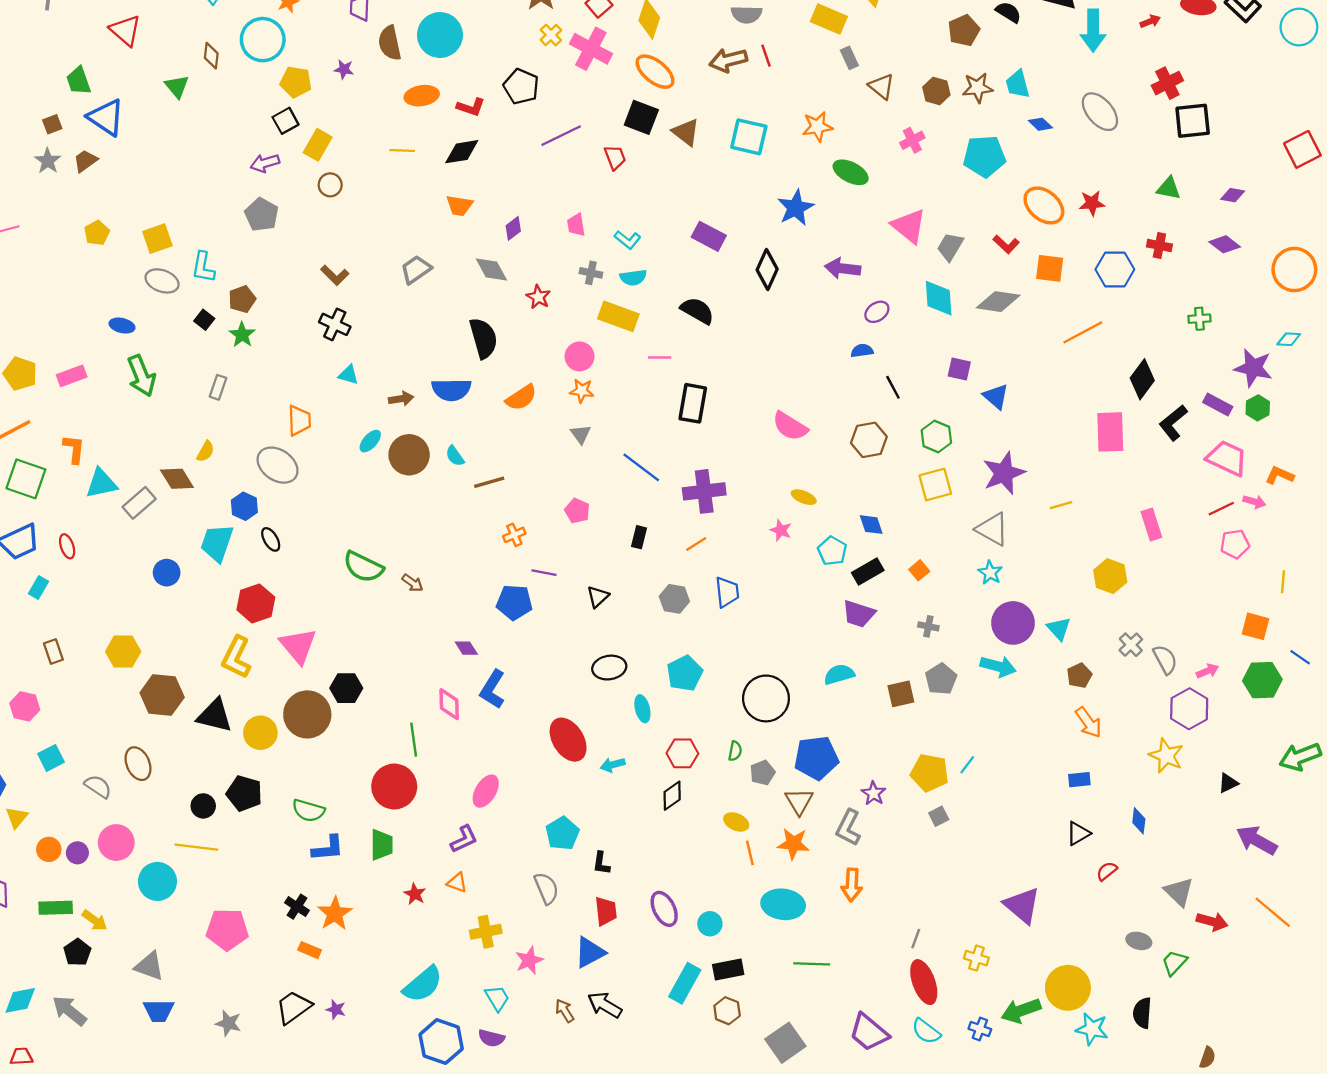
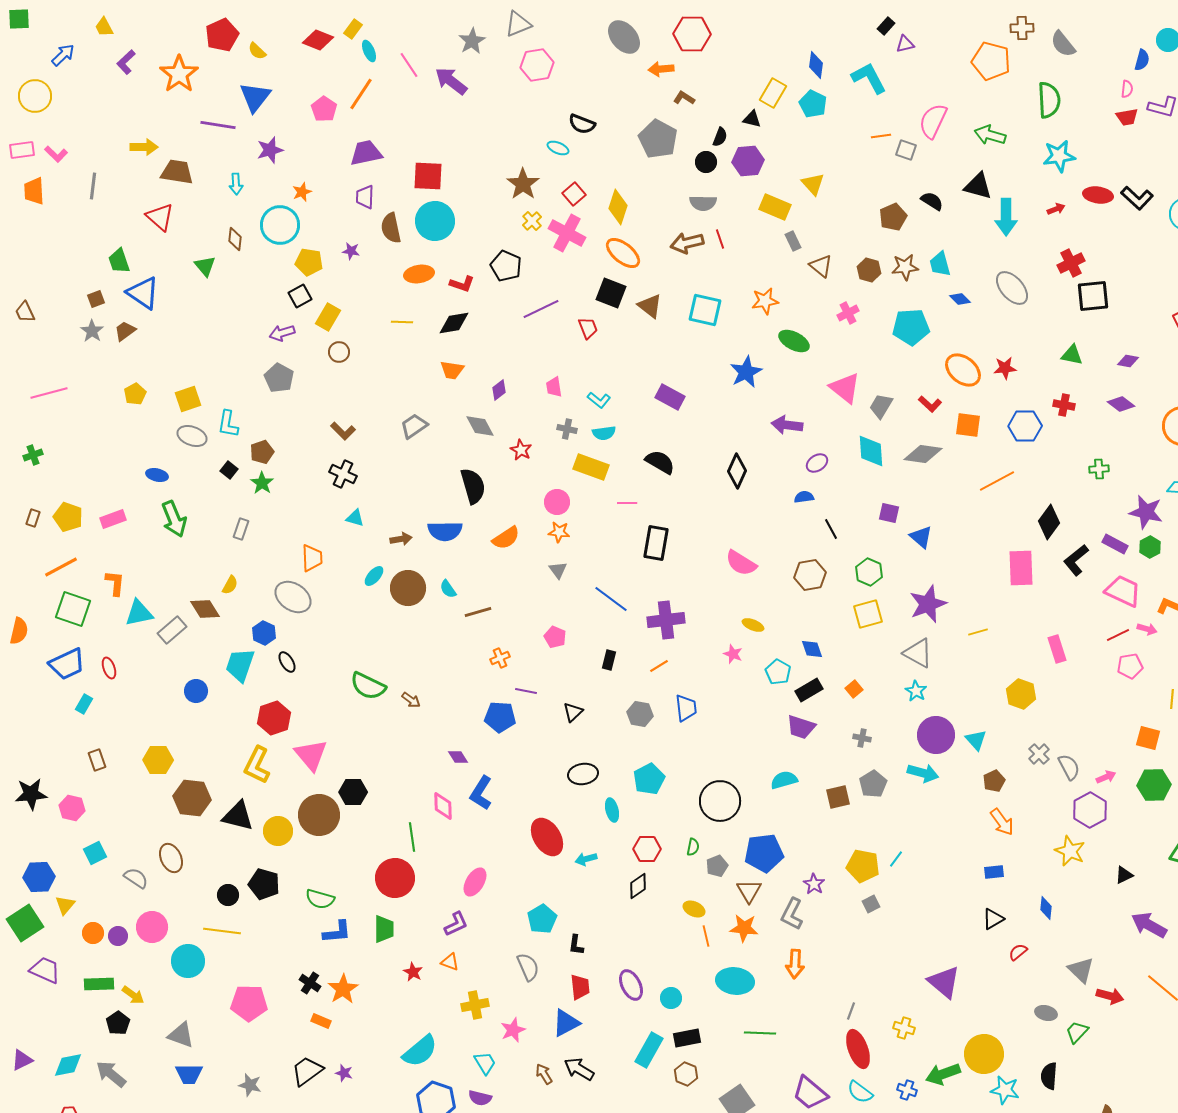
black diamond: (767, 269) -> (737, 471), moved

